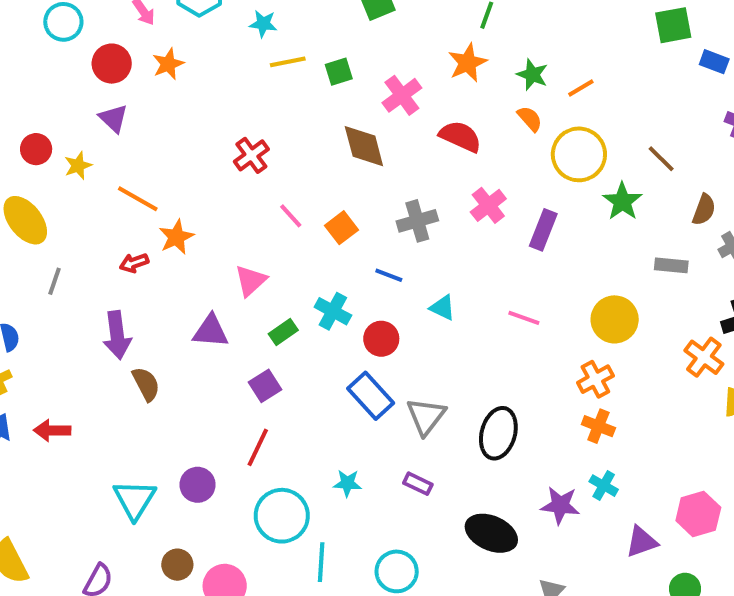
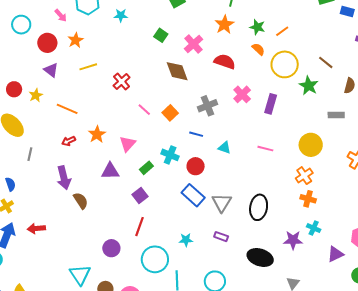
yellow line: (288, 62) -> (88, 67), moved
green square: (339, 72) -> (161, 35), turned -32
orange star: (176, 237) -> (97, 134), moved
cyan triangle: (135, 500) -> (80, 275), moved

